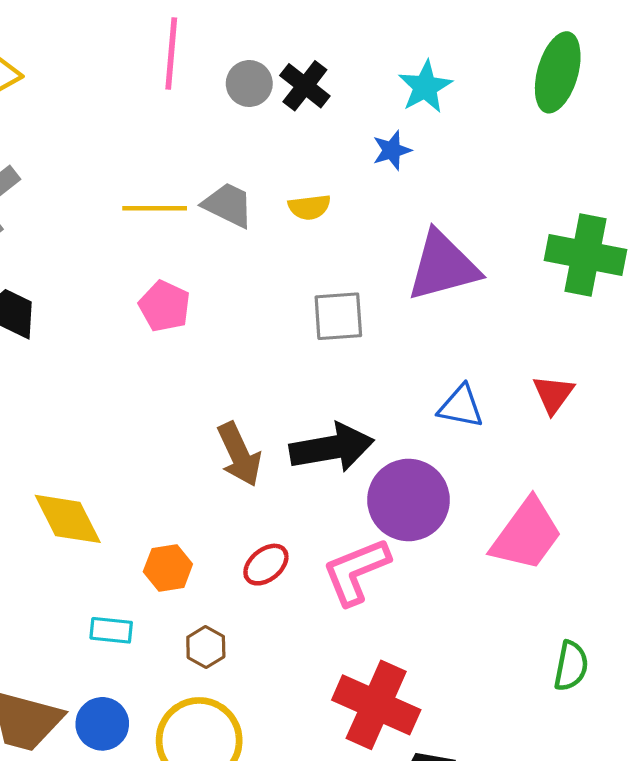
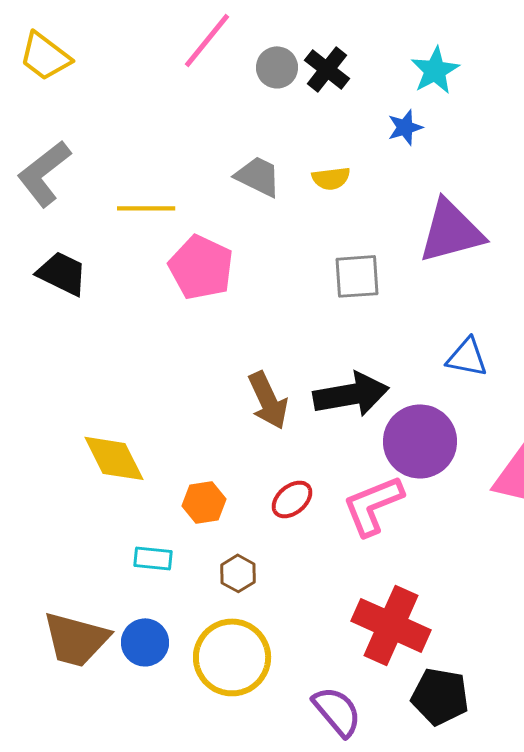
pink line: (171, 53) -> (207, 40), turned 34
yellow line: (155, 208) -> (146, 208), moved
pink pentagon: (165, 306) -> (201, 267), size x1.4

